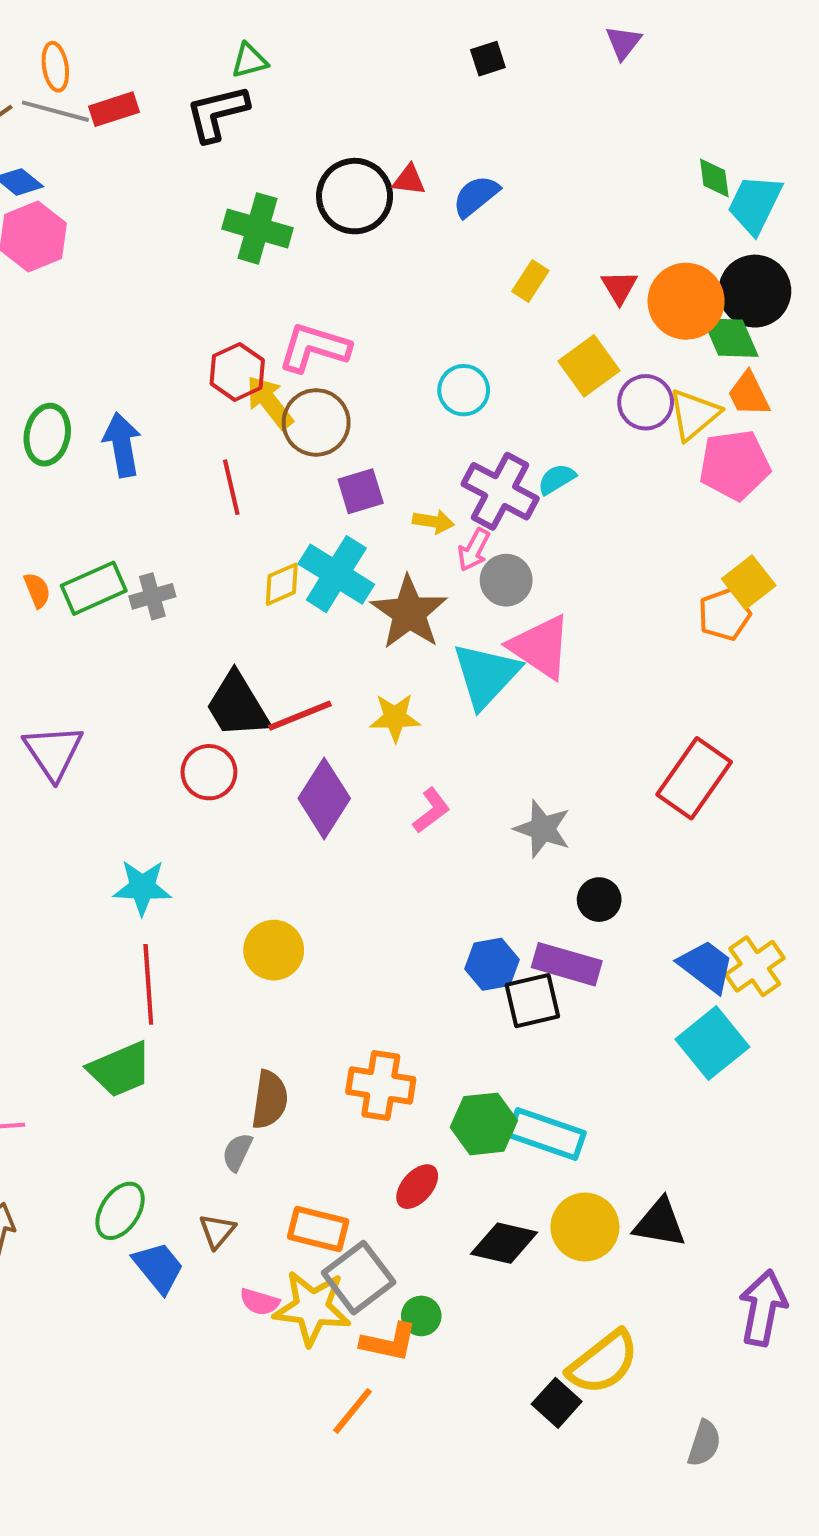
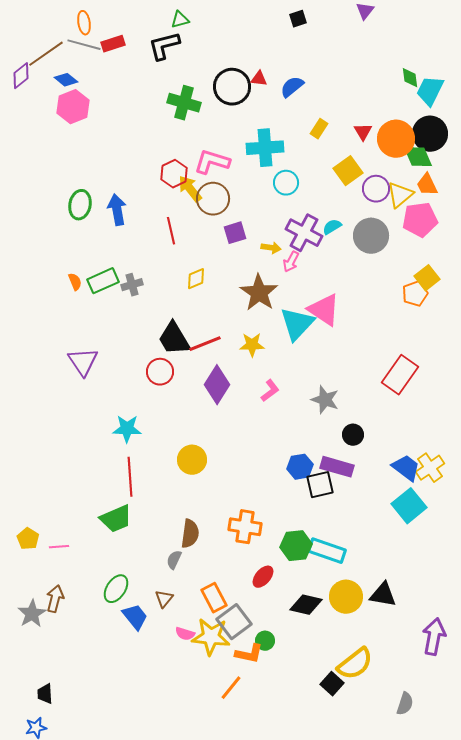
cyan cross: (336, 574) -> (265, 148), moved, turned -36
gray circle: (506, 580) -> (371, 236), moved, size x1.4
orange rectangle: (318, 1229) -> (214, 598), turned 48

